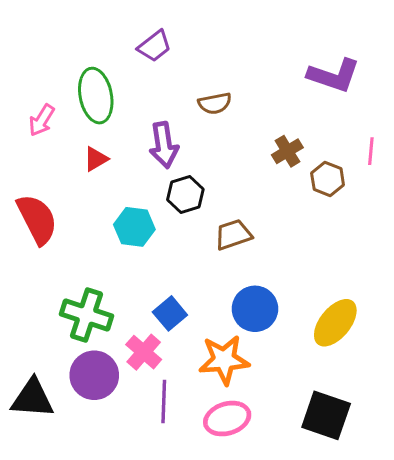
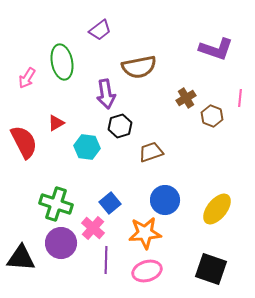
brown semicircle: (215, 103) -> (139, 67), size x1.6
red triangle: (96, 159) -> (56, 123), moved

